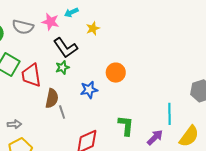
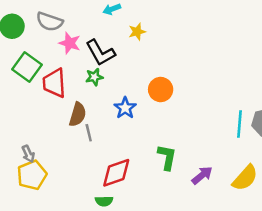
pink star: (50, 22) -> (70, 43), moved
blue star: (89, 90) -> (125, 108), turned -30
cyan line: (170, 114) -> (239, 124), moved
gray arrow: (14, 124) -> (28, 154), moved, turned 64

